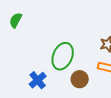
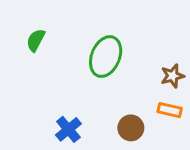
green ellipse: (63, 56) -> (106, 57), moved

